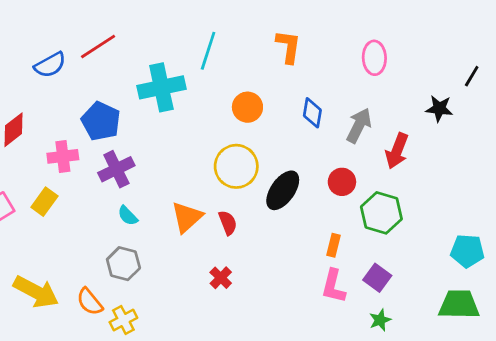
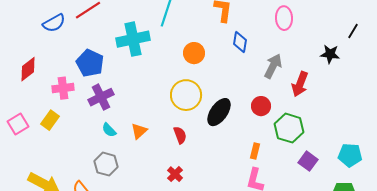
blue diamond: (312, 113) -> (240, 42), moved
orange triangle: (187, 217) -> (139, 131), moved, size x0.7
purple square: (377, 278) -> (308, 161), moved

